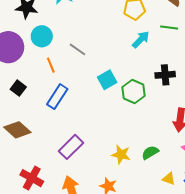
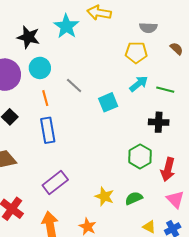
green line: (169, 27) -> (165, 90), moved
cyan square: (107, 80) -> (108, 102), moved
green hexagon: (133, 91) -> (140, 156), moved
blue rectangle: (57, 97) -> (48, 130), turned -50

